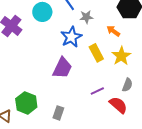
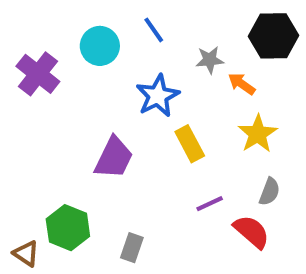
gray star: (86, 17) -> (210, 60), moved
yellow rectangle: (96, 53) -> (190, 144), moved
purple trapezoid: (62, 68) -> (114, 158), moved

